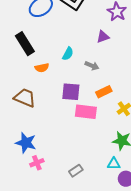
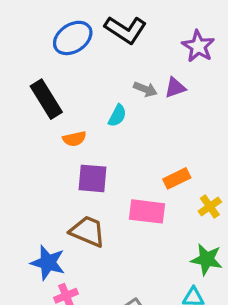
gray arrow: (92, 66) -> (145, 89), moved
purple square: (71, 92) -> (93, 178), moved
brown trapezoid: (25, 98) -> (88, 231), moved

